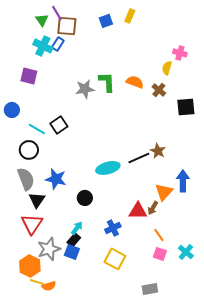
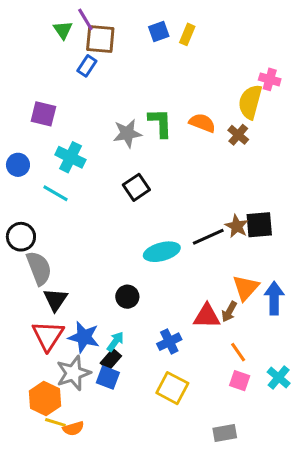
yellow rectangle: (130, 16) -> (187, 34), moved
cyan cross: (43, 46) -> (70, 157), moved
yellow semicircle: (167, 68) -> (250, 102), size x1.6
black square: (186, 107) -> (259, 225), moved
black square: (59, 125) -> (136, 187), moved
black circle: (29, 150) -> (21, 237), moved
blue star: (56, 179) -> (84, 337), moved
blue arrow: (183, 181) -> (274, 298), moved

